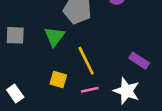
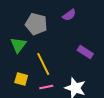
purple rectangle: (139, 61) -> (85, 52), moved

